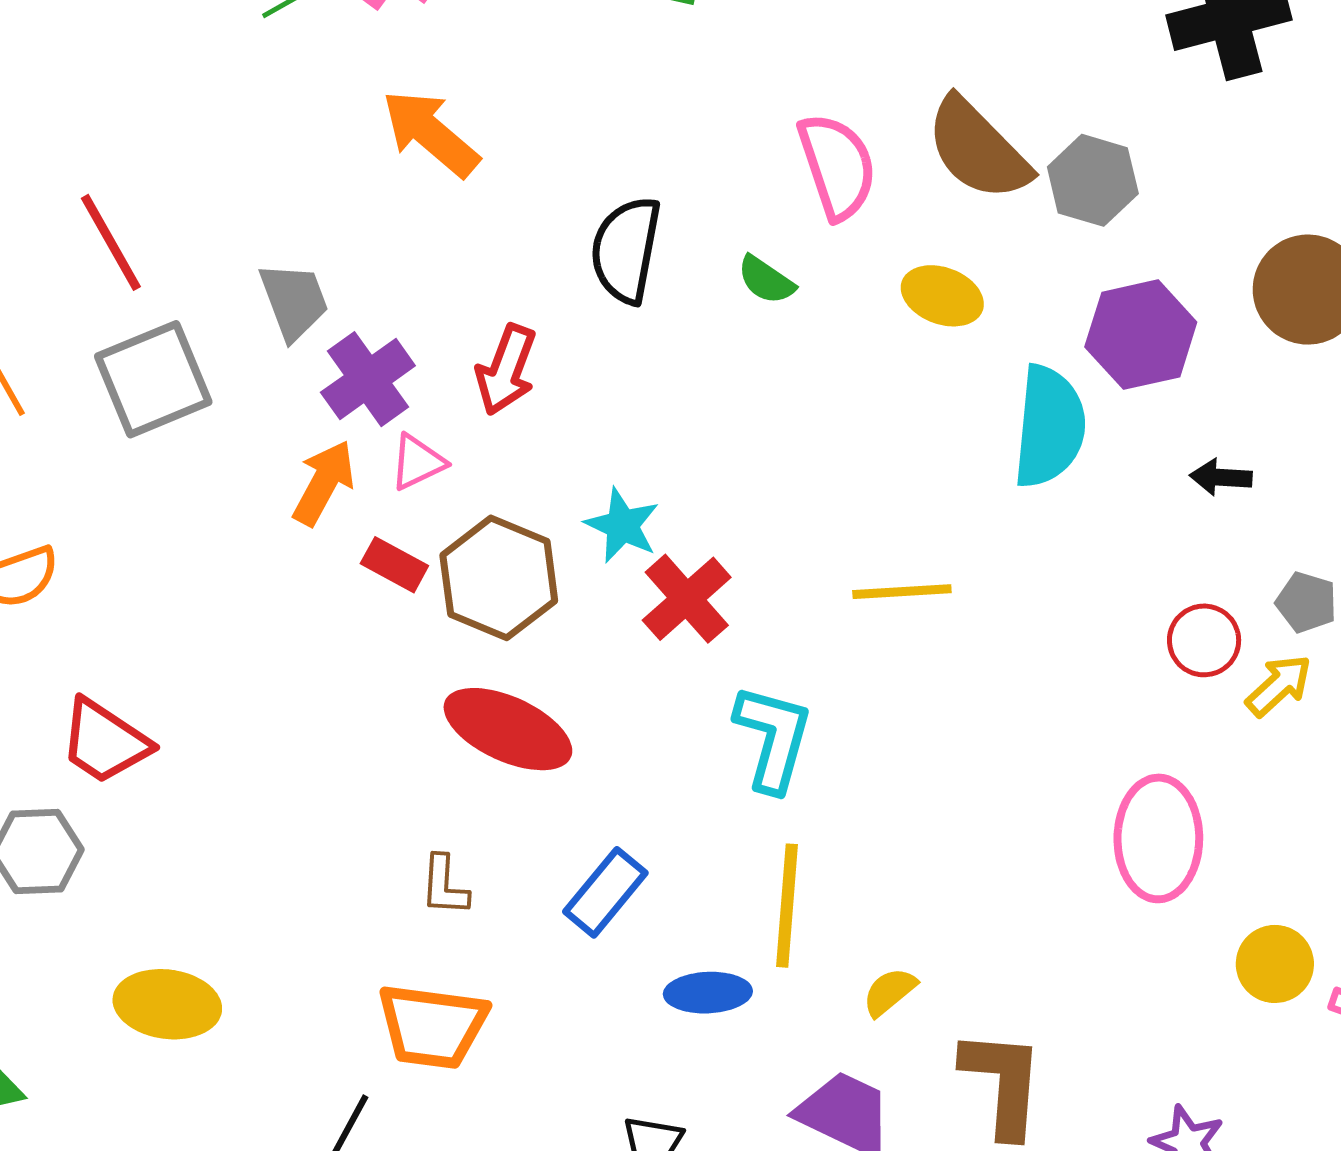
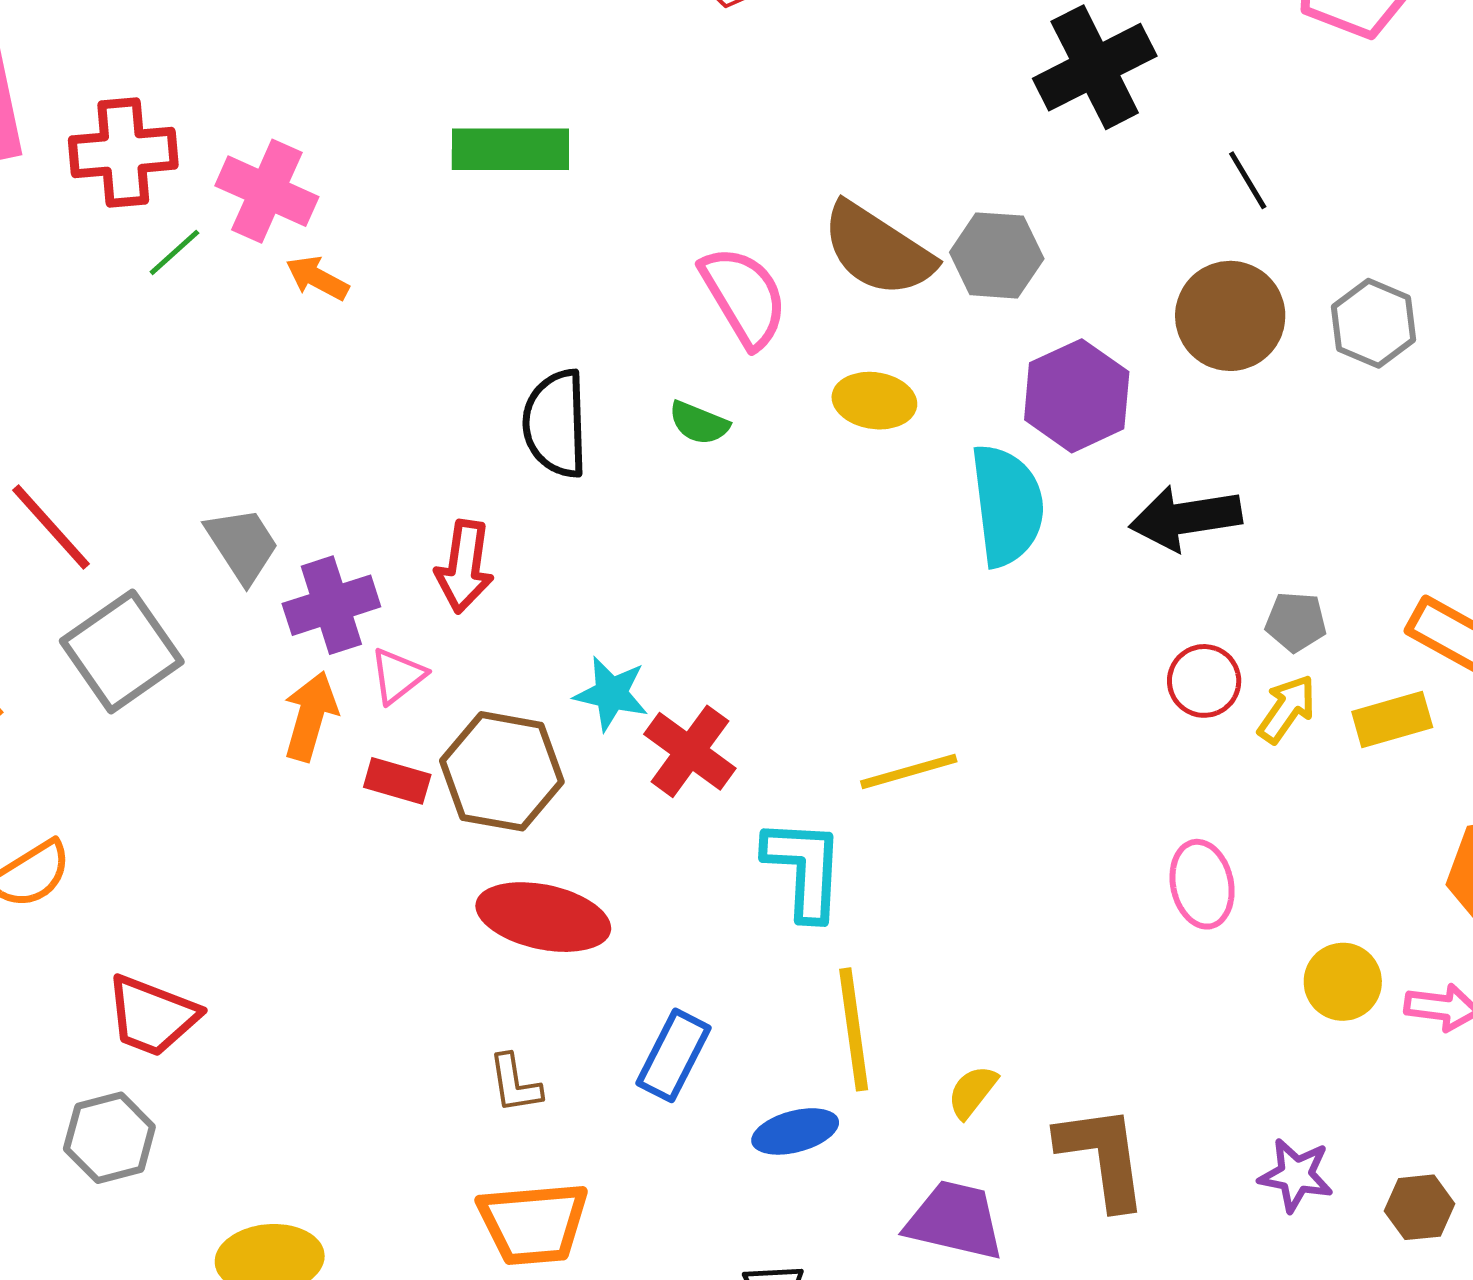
orange arrow: (430, 133) -> (317, 278), moved, size x0.6
purple cross: (368, 379) -> (331, 605), turned 30
black arrow: (1221, 477) -> (1186, 518), size x1.8
yellow line: (902, 592) -> (909, 771), moved
pink ellipse: (1158, 838) -> (1202, 884), size x0.7

